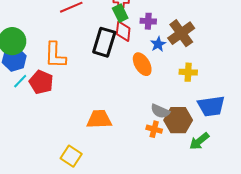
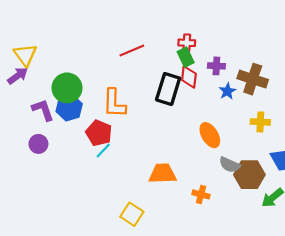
brown cross: (181, 33) -> (253, 79), turned -36
orange ellipse: (142, 64) -> (210, 135), moved
cyan line: (20, 81) -> (103, 150), moved
orange cross: (154, 129) -> (201, 194), moved

